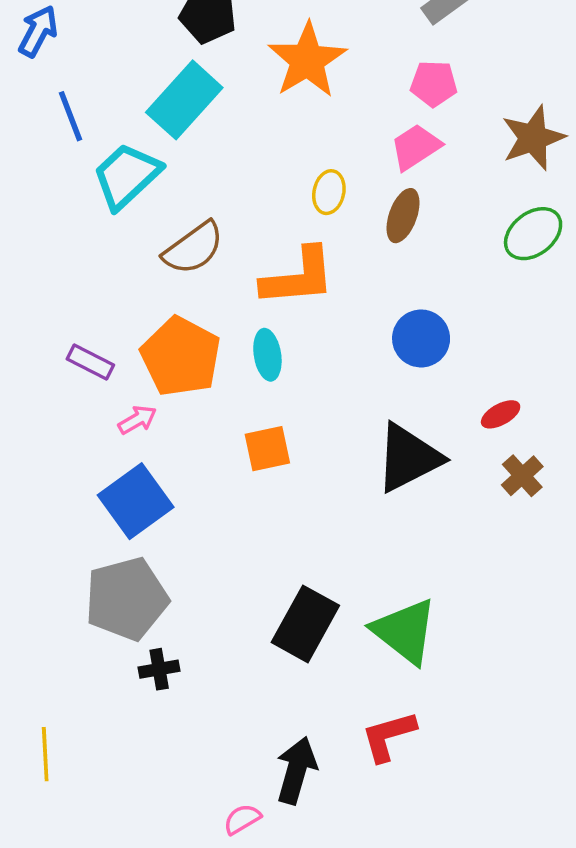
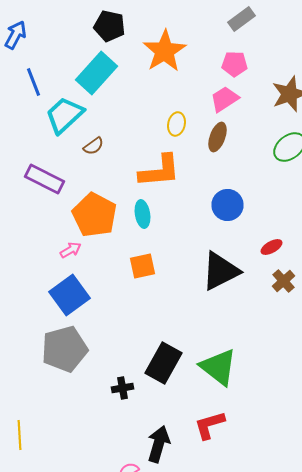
brown semicircle: (193, 248) -> (94, 146), moved, size x0.6
purple rectangle: (90, 362) -> (44, 179), moved, size x1.5
black cross: (159, 669) -> (122, 388), moved

